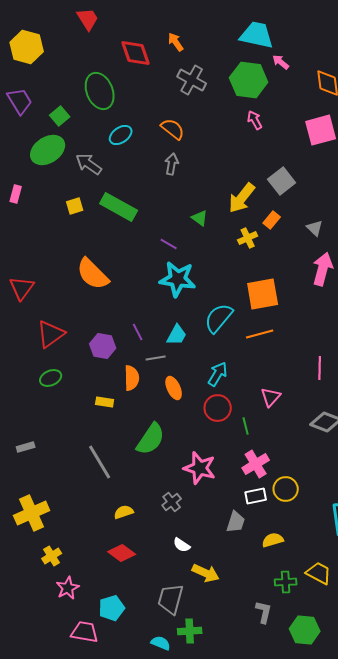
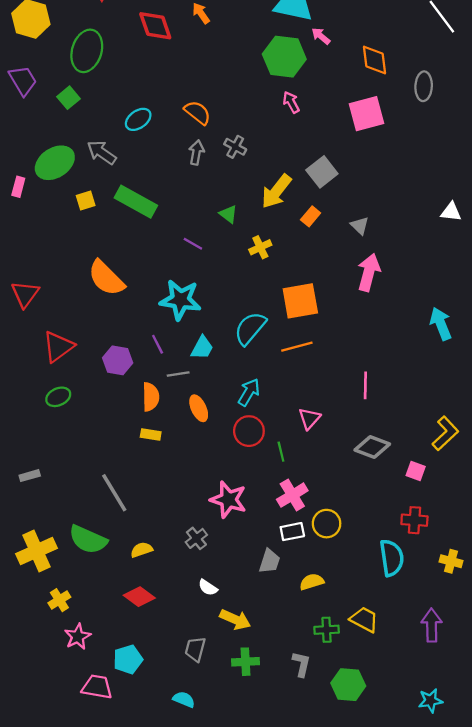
gray cross: (192, 80) -> (235, 147), moved, size x0.7
green ellipse: (100, 91) -> (87, 51), moved, turned 39
green ellipse: (48, 150) -> (55, 163), moved
yellow cross: (248, 238) -> (260, 247), moved
cyan star: (178, 279) -> (180, 300), moved
yellow rectangle: (105, 402) -> (151, 435), moved
green semicircle: (151, 439) -> (88, 540), moved, turned 80
gray trapezoid: (171, 599) -> (195, 649), size x0.7
green cross: (190, 631) -> (245, 662), moved

